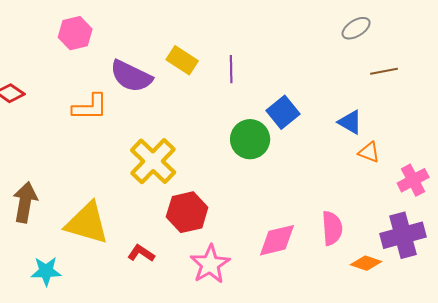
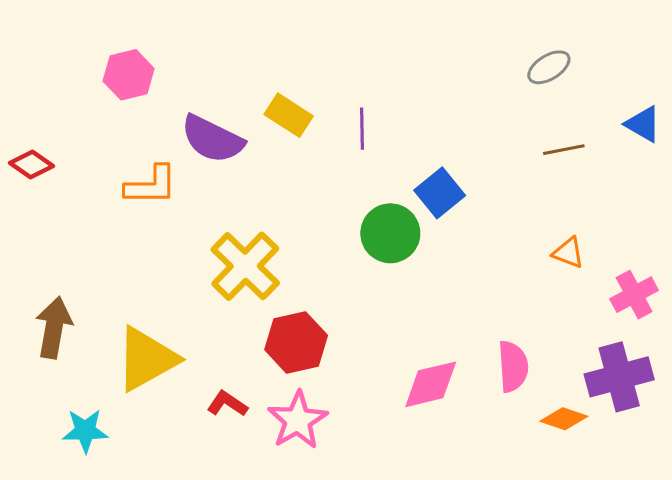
brown line: (384, 71) -> (564, 150), moved
blue triangle: (350, 122) -> (643, 124), moved
yellow triangle: (87, 223) -> (147, 359), turned -45
pink star: (210, 264) -> (298, 420), moved

